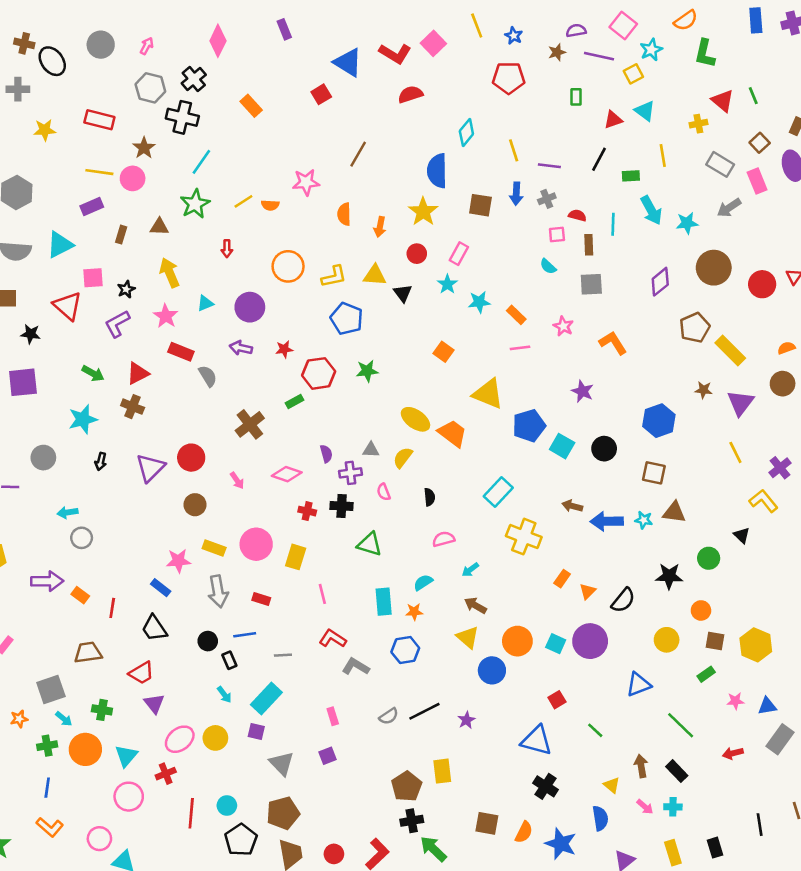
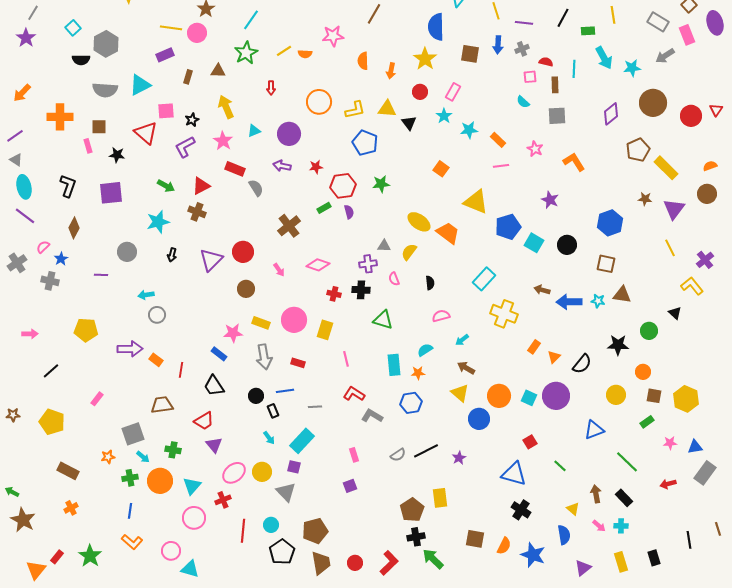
purple semicircle: (326, 454) -> (349, 212), moved
gray triangle: (282, 763) -> (286, 492), moved

